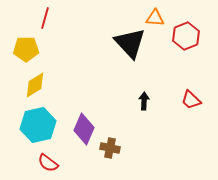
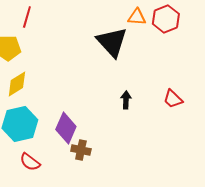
red hexagon: (186, 36) -> (166, 19), moved
brown cross: (110, 148) -> (81, 150), moved

